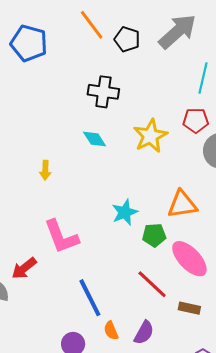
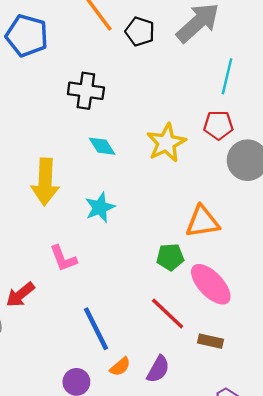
black cross: (103, 92) -> (86, 91), moved
yellow arrow: (45, 170) -> (45, 182), size x2.0
cyan star: (125, 212) -> (100, 207), moved
pink L-shape: (61, 237) -> (63, 258), size x0.7
orange semicircle: (111, 331) -> (120, 367), turned -108

